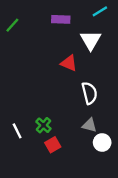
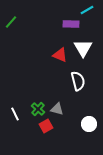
purple rectangle: (61, 19) -> (71, 24), moved
white triangle: (91, 40) -> (83, 48), moved
gray triangle: (89, 125) -> (57, 109), moved

